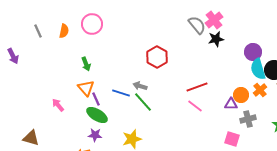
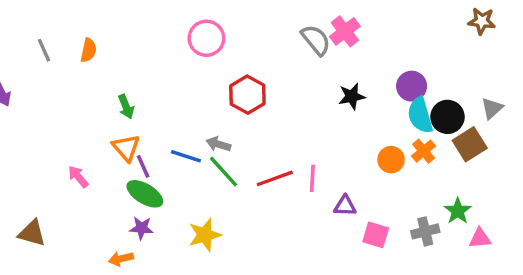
pink circle: (92, 24) -> (206, 38), moved
black star: (216, 39) -> (352, 96), moved
red line: (197, 87) -> (275, 178), moved
purple triangle: (231, 104) -> (345, 206), moved
pink line: (195, 106) -> (312, 178), turned 56
gray cross: (248, 119) -> (425, 231), moved

